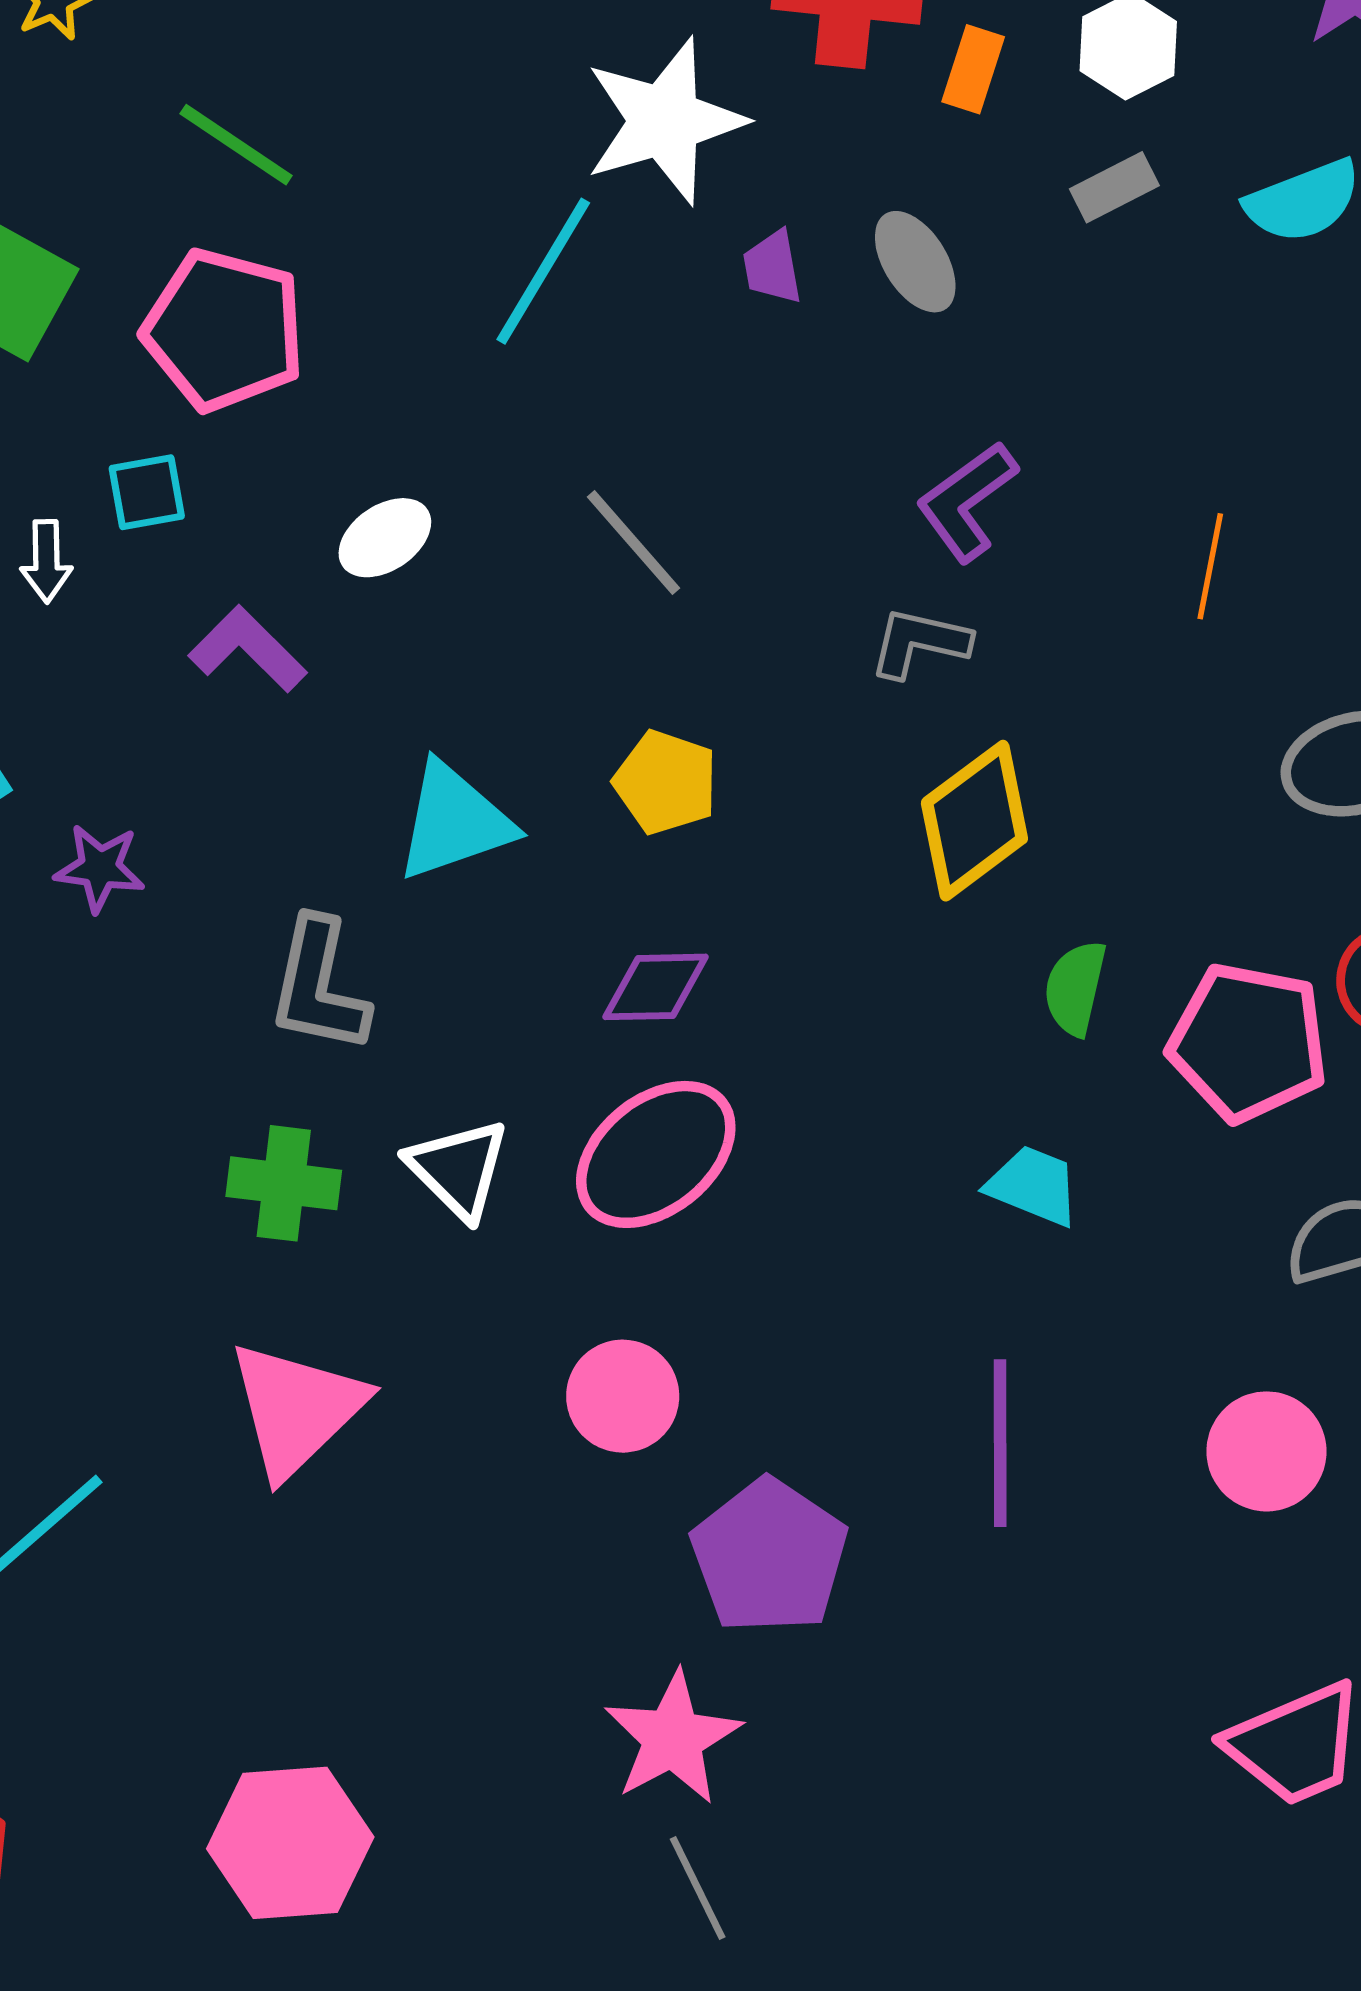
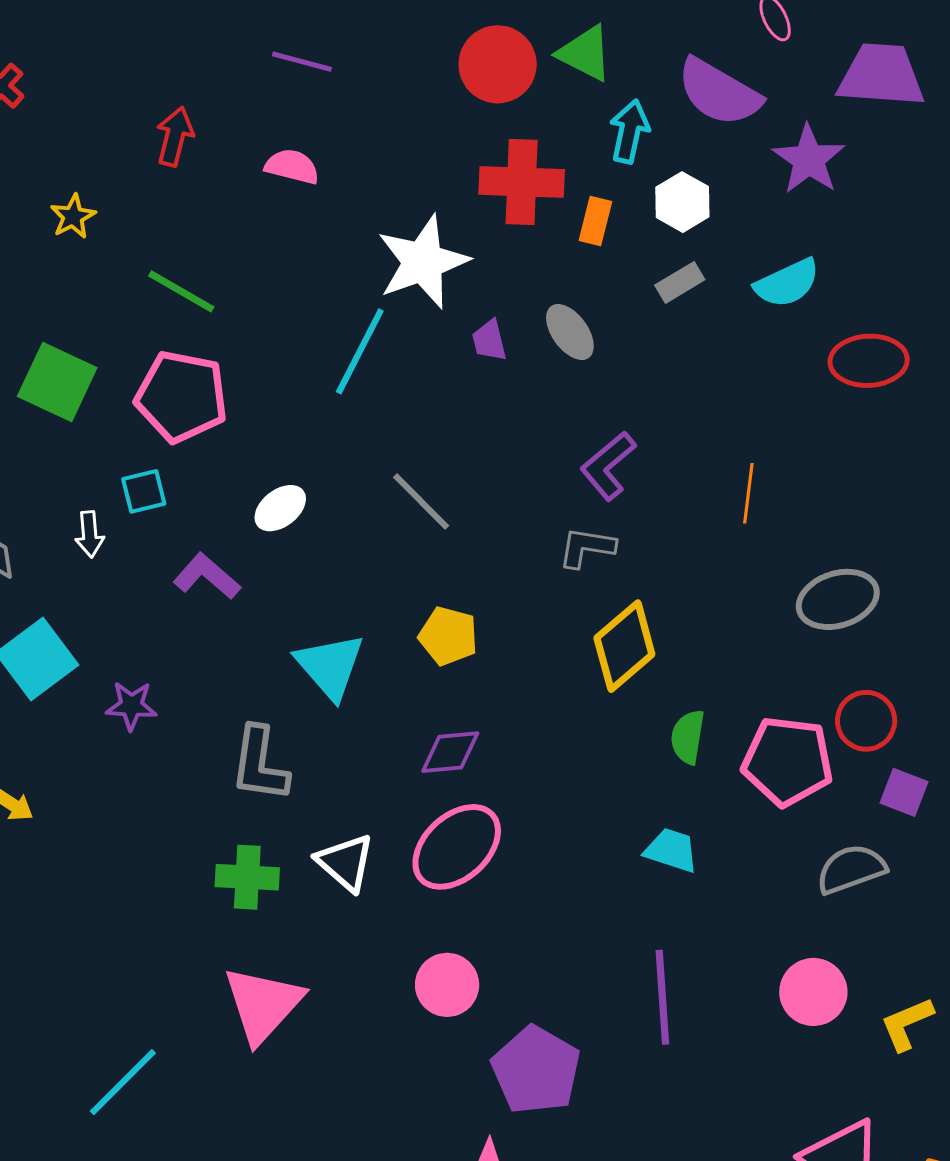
cyan triangle: (454, 822) -> (330, 666), turned -48

